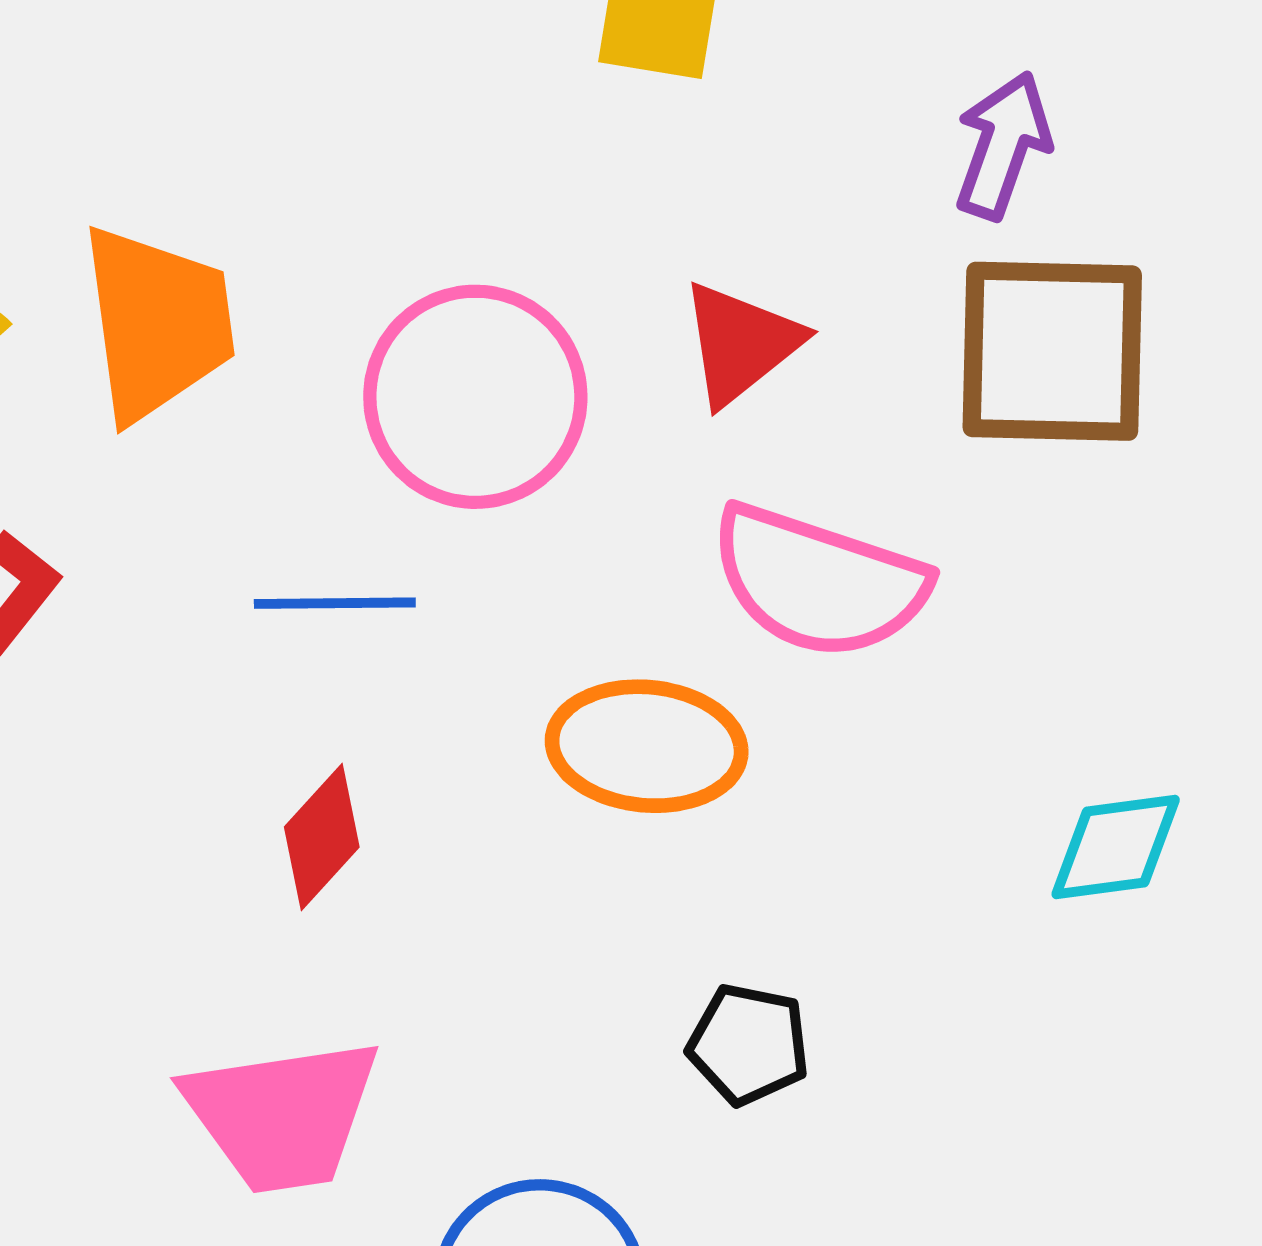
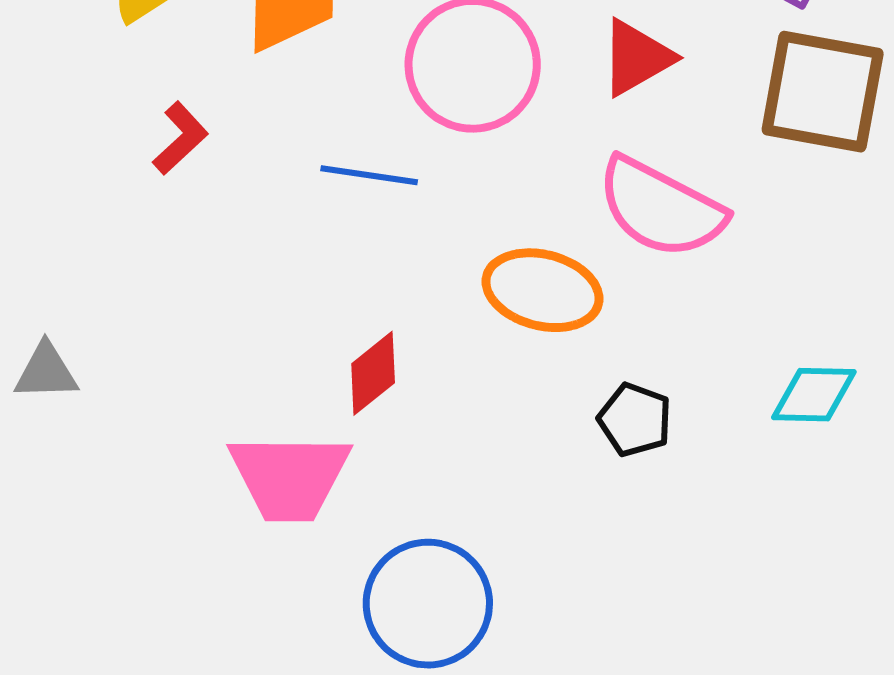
red diamond: (322, 837) -> (373, 373), moved
black pentagon: (748, 1044) -> (635, 420), moved

